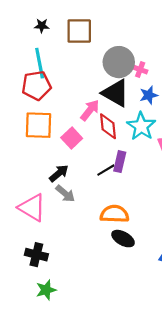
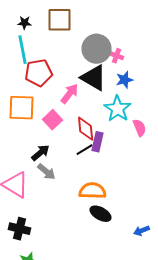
black star: (42, 26) -> (24, 23), moved
red pentagon: (36, 86) -> (38, 73), moved
red diamond: (108, 126) -> (86, 129), moved

